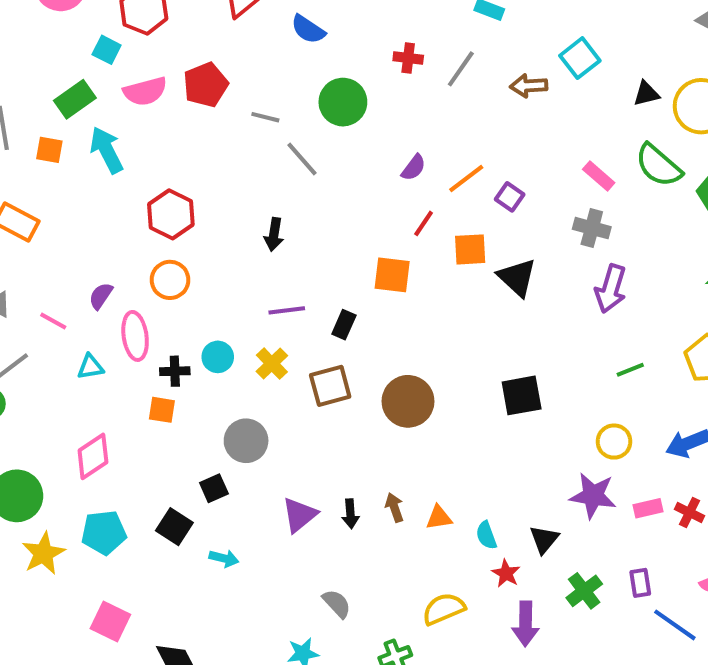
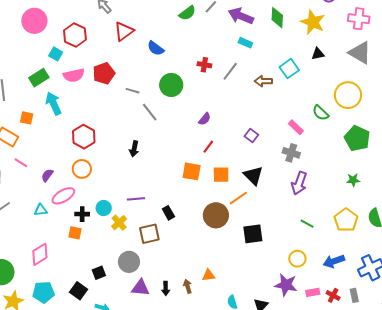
black triangle: (646, 94) -> (318, 54), moved
orange square: (49, 150) -> (27, 118), moved
green semicircle: (658, 165) -> (321, 113), moved, size x0.7
orange line: (466, 178) -> (238, 198), moved
orange square: (470, 249) -> (221, 175), moved
purple line: (287, 310) -> (136, 199), moved
pink line: (53, 321) -> (21, 163), moved
black rectangle: (344, 325) -> (168, 213), moved, turned -56
pink ellipse: (135, 336) -> (63, 196), turned 65
yellow cross: (272, 364) -> (119, 223), moved
green line: (630, 370) -> (307, 224), turned 48
brown square: (330, 386) -> (149, 234), moved
brown circle: (408, 401) -> (216, 215), moved
gray circle: (246, 441) -> (129, 262), moved
purple triangle: (299, 515) -> (141, 288), turned 42
orange triangle: (439, 518) -> (209, 275), moved

